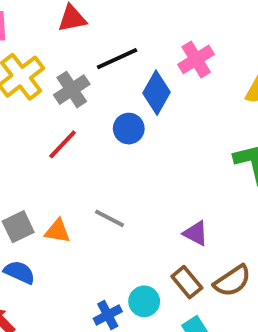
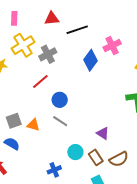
black line: (117, 59) -> (77, 30), moved
blue circle: (129, 129) -> (60, 100), moved
cyan circle: (144, 301) -> (75, 152), moved

